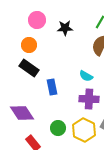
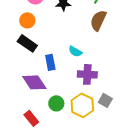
cyan semicircle: (86, 76) -> (75, 51), moved
purple diamond: (22, 113) -> (34, 82), moved

